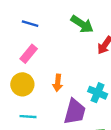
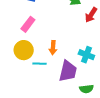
cyan line: (28, 117) -> (40, 64), moved

